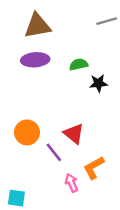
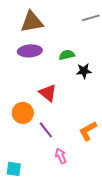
red triangle: (74, 134) -> (48, 93), moved
orange L-shape: (94, 168) -> (88, 131), moved

